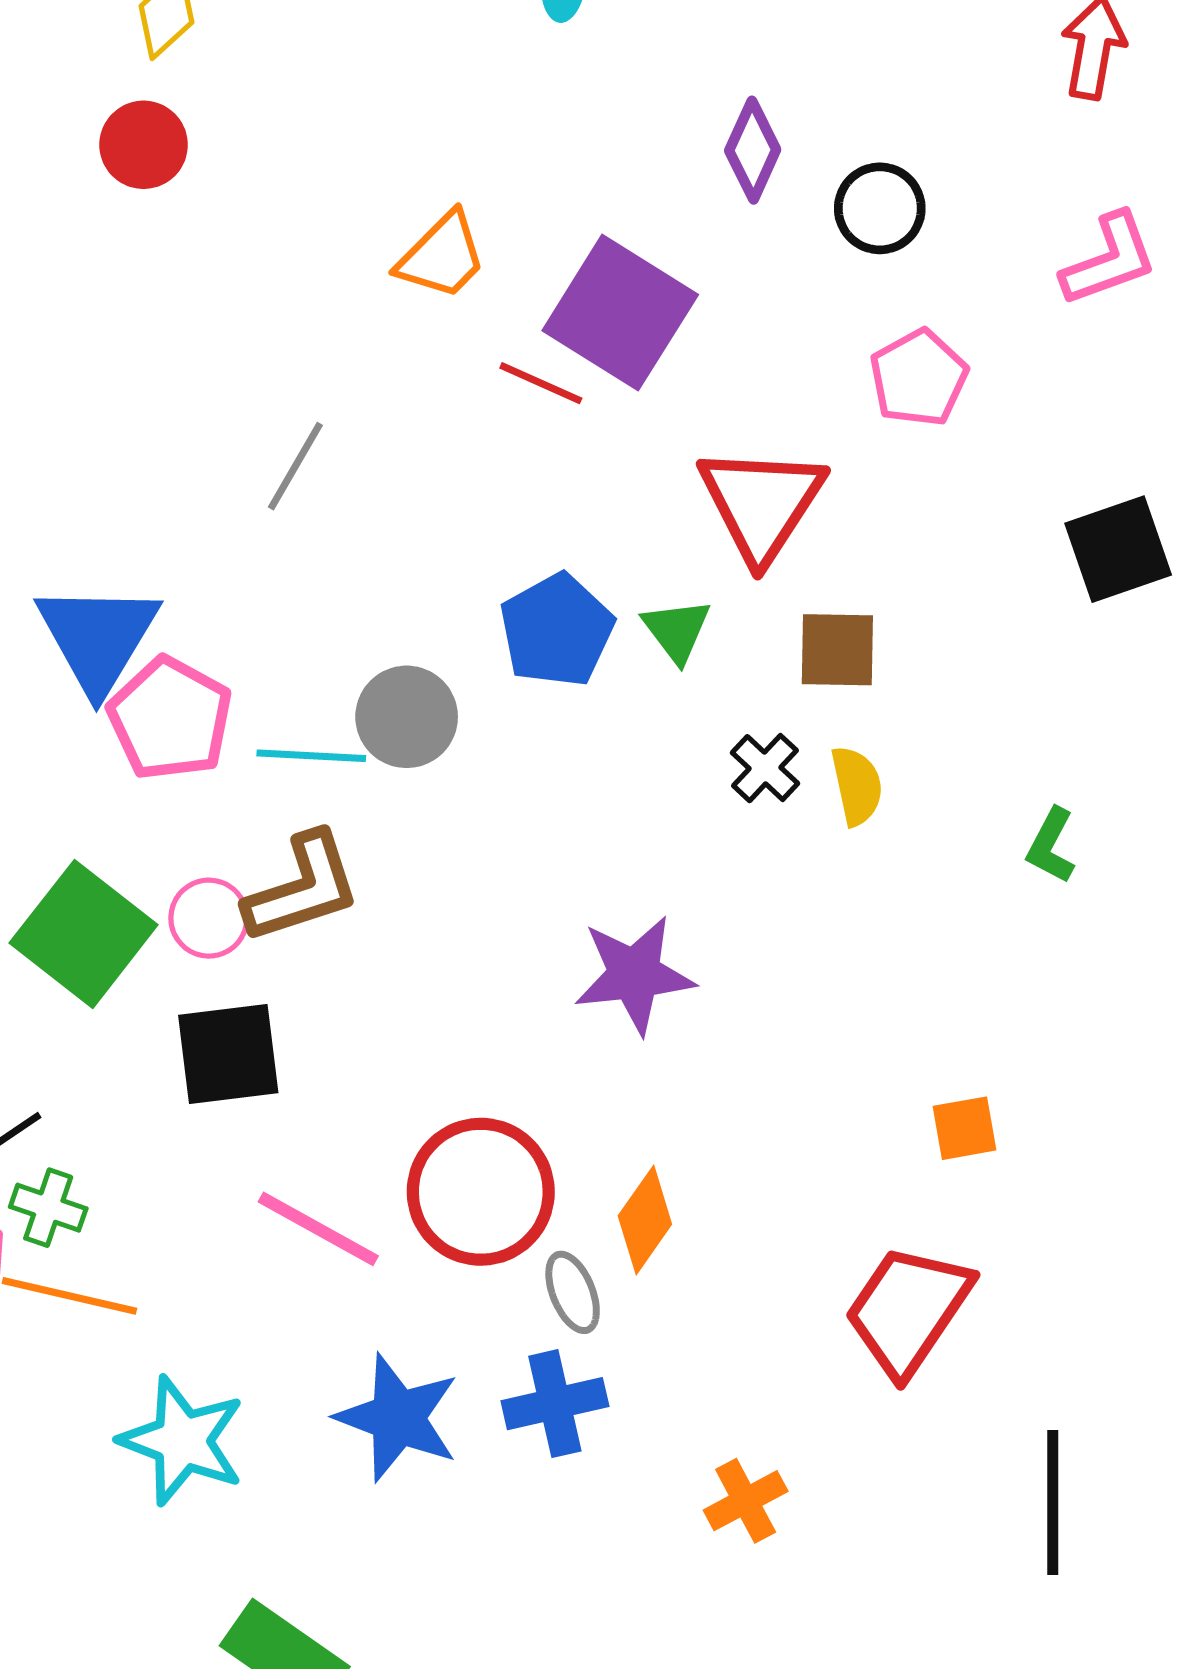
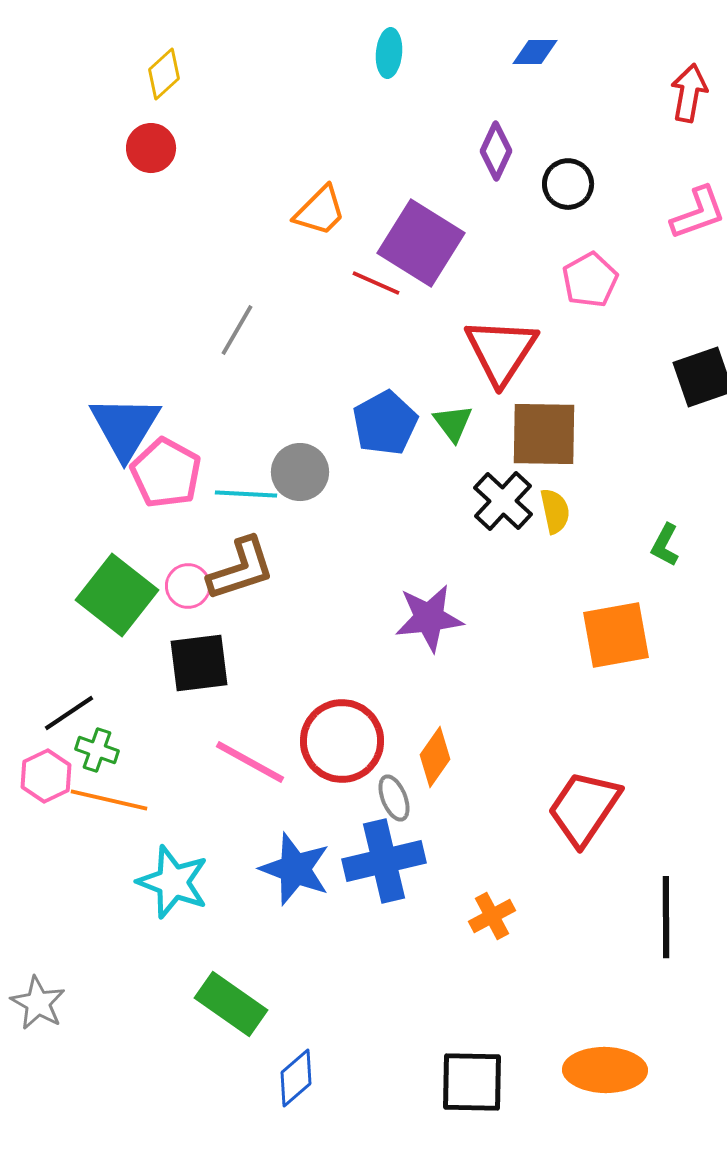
brown square: (837, 650) -> (544, 434), size x1.5
black cross: (765, 768) -> (503, 501), size x1.5
orange square: (965, 1128) -> (616, 635), moved, size x1.8
blue cross: (555, 1404) -> (384, 861), size x1.4

